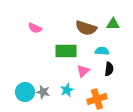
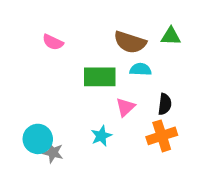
cyan semicircle: (102, 51) -> (141, 69), moved
gray star: (43, 92) -> (53, 153), moved
orange cross: (97, 99) -> (162, 136), moved

